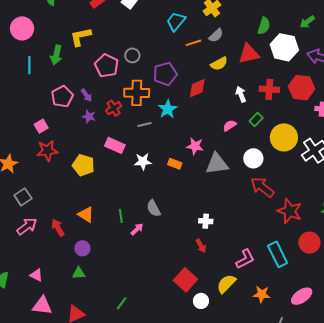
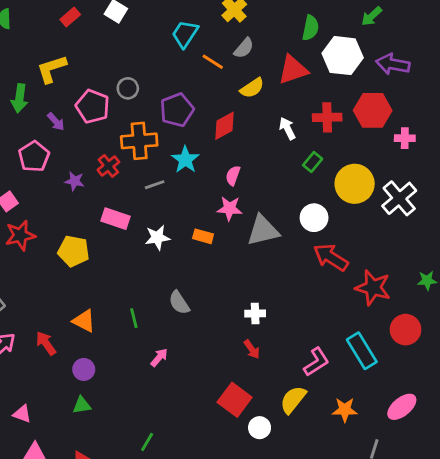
orange line: (193, 43) -> (213, 62), turned 56
purple arrow: (86, 95) -> (56, 122), moved
pink semicircle: (230, 126) -> (233, 176), moved, turned -32
pink arrow: (137, 229) -> (159, 357), moved

